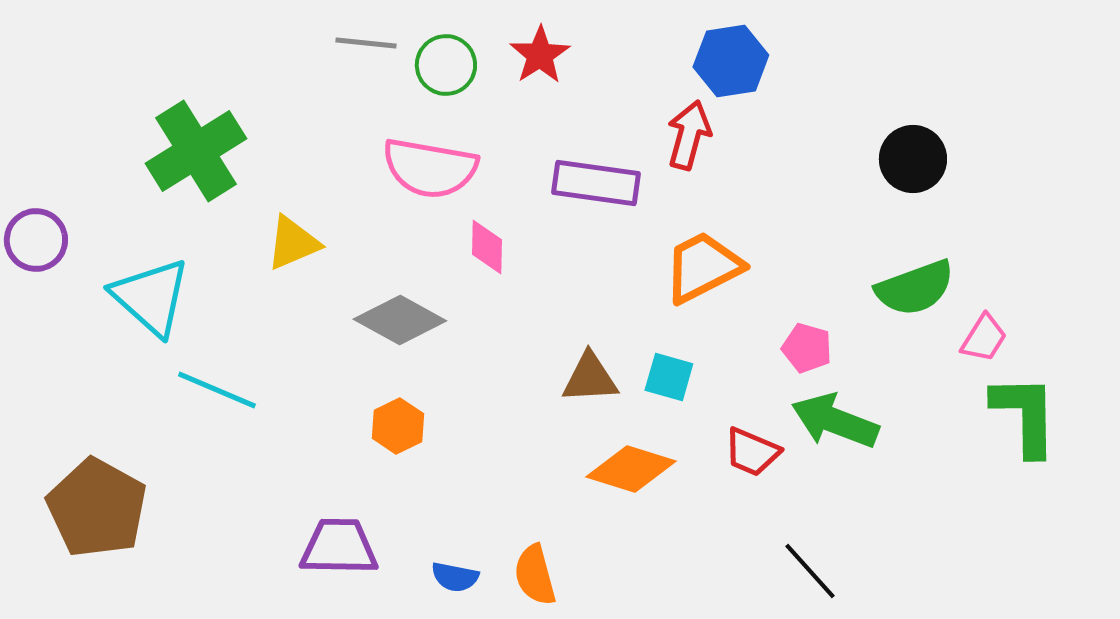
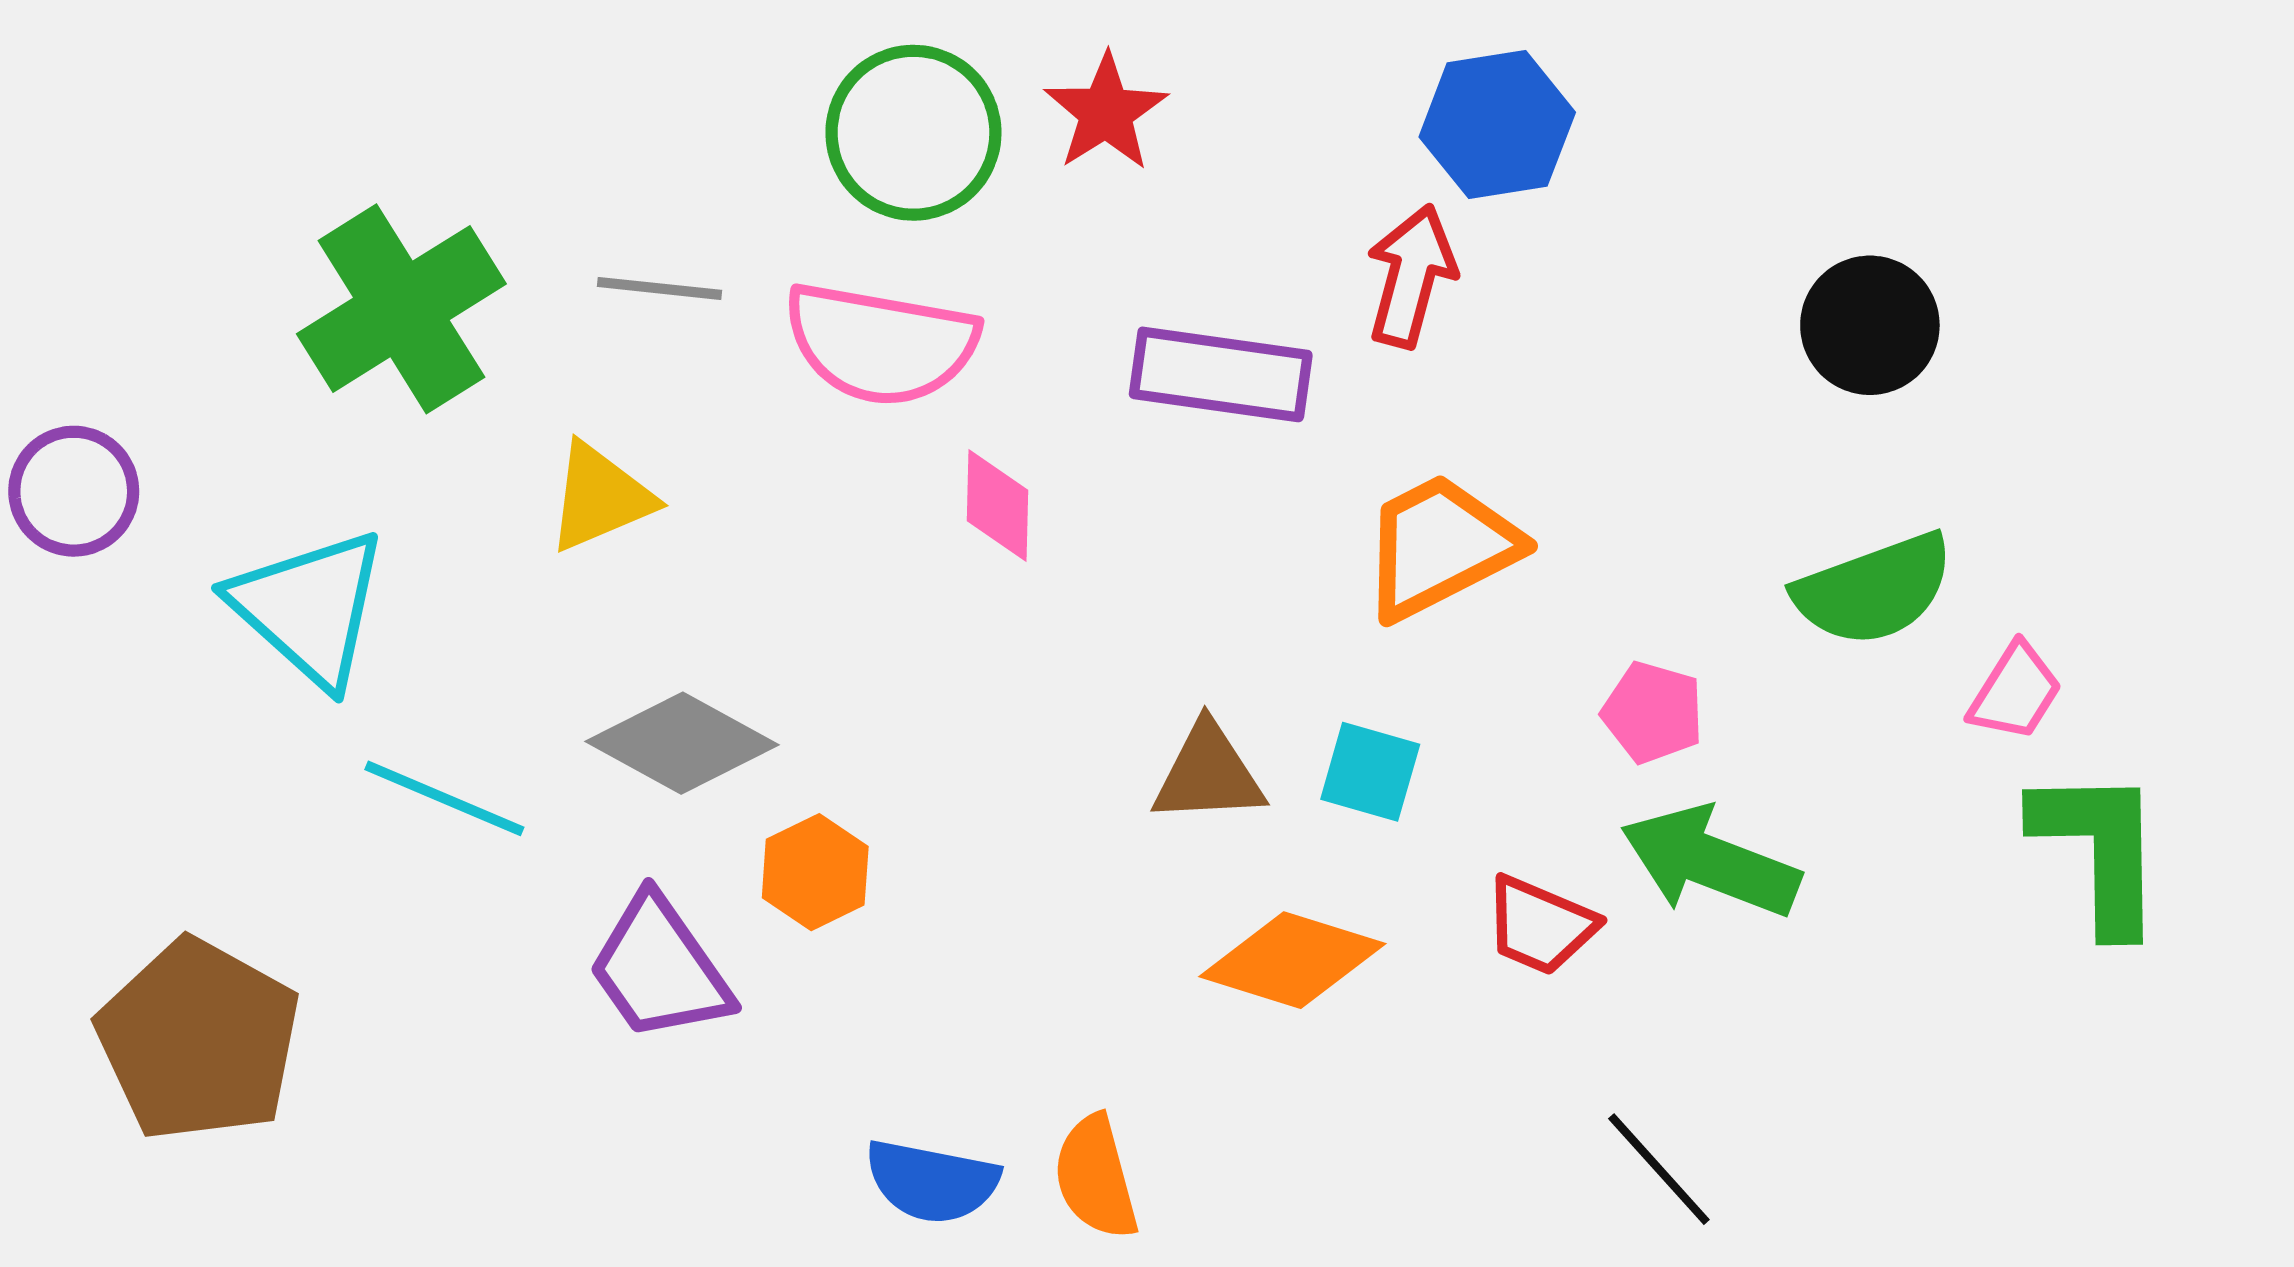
gray line: (366, 43) -> (659, 288), moved
green circle: (446, 65) -> (913, 133), size x1.4
gray diamond: (400, 320) -> (682, 743), moved
purple trapezoid: (339, 547) -> (659, 968), moved, turned -126
blue semicircle: (455, 577) -> (932, 1181), size x1.4

